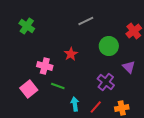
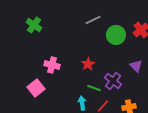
green circle: (109, 46) -> (116, 35), moved
red star: (71, 54) -> (88, 64), moved
green line: (58, 86) -> (94, 88), moved

